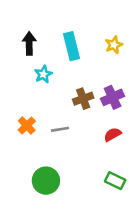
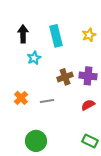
purple cross: (113, 97) -> (88, 76), turned 30

